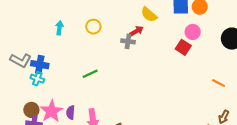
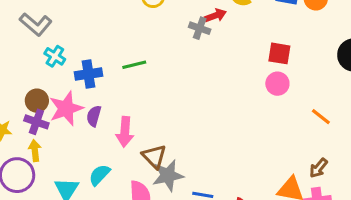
pink circle: (193, 32) -> (277, 84), moved
red square: (183, 47) -> (279, 53), turned -35
blue cross: (40, 65) -> (88, 74), moved, turned -30

